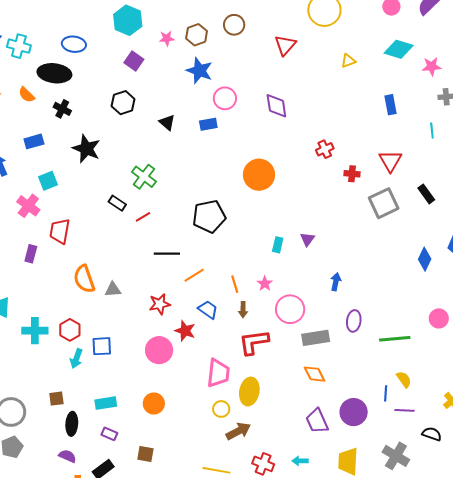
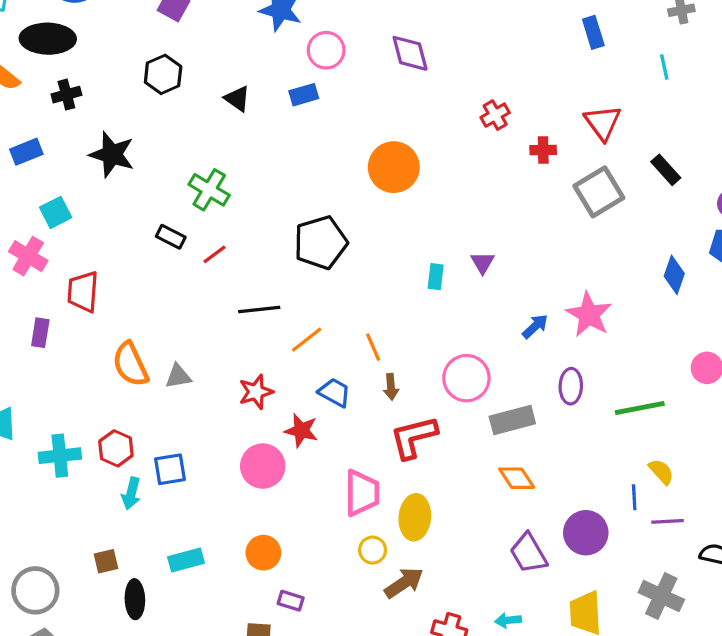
black cross: (62, 109) -> (66, 95), turned -36
blue arrow: (336, 282) -> (535, 326), turned 42
pink star: (265, 284) -> (589, 315), moved, size x1.8
purple rectangle: (109, 434) -> (291, 601), moved

